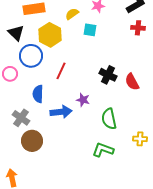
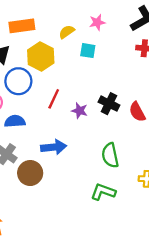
blue semicircle: (38, 94) -> (15, 121), moved, turned 84
purple star: (83, 100) -> (80, 111), moved
brown circle: (32, 141) -> (30, 173), moved

